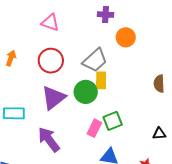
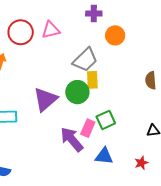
pink triangle: (50, 23) -> (51, 30), moved, turned -30
red circle: (51, 61) -> (21, 32), moved
purple arrow: (49, 140) -> (72, 139), moved

